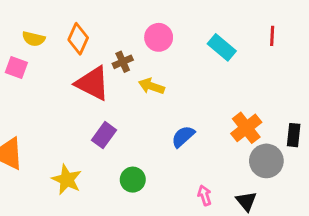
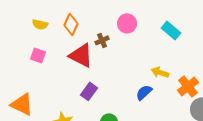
pink square: (16, 68) -> (38, 55), moved
yellow arrow: (151, 86) -> (160, 72), moved

